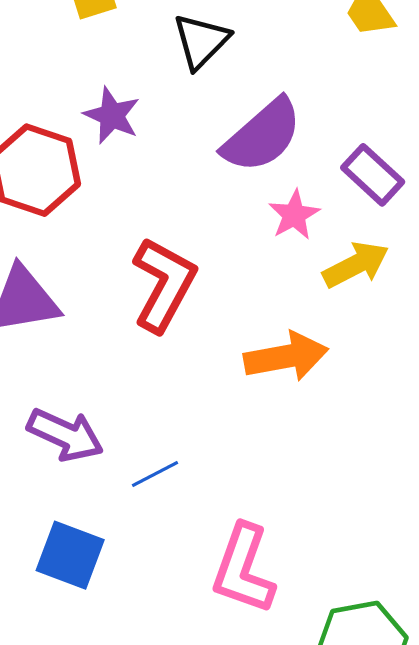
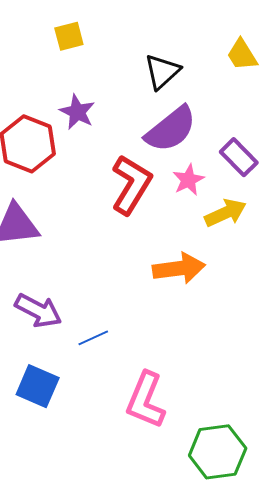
black triangle: (201, 41) -> (162, 72), moved
red L-shape: (164, 284) -> (131, 185), moved

